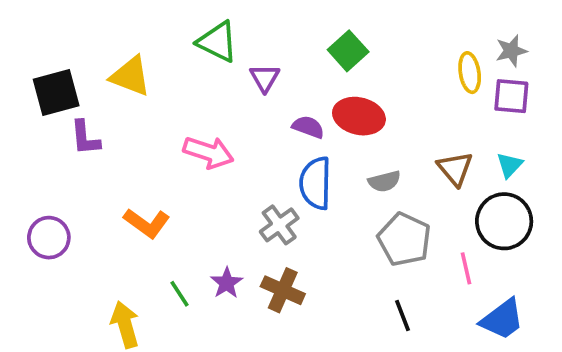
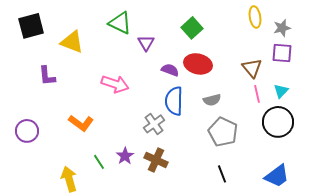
yellow ellipse: (470, 73) -> (255, 17), moved
black square: (56, 93) -> (31, 26), moved
brown triangle: (455, 169) -> (252, 68), moved
pink line: (466, 268) -> (257, 94), moved

